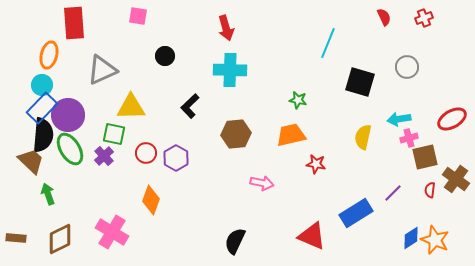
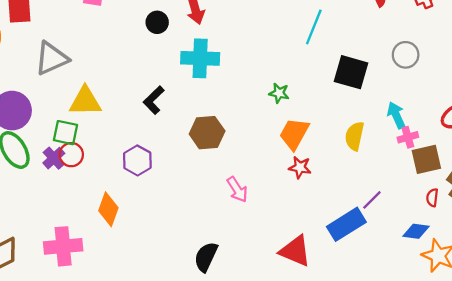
black circle: (165, 56) -> (157, 22), moved
cyan arrow: (399, 119) -> (396, 115), turned 75
orange trapezoid: (291, 135) -> (294, 134), moved, turned -48
red circle: (146, 153) -> (71, 155), moved
pink arrow: (262, 183) -> (237, 189), turned 45
purple line: (393, 193) -> (372, 200), moved
pink cross: (112, 232) -> (63, 246), turned -36
blue diamond: (411, 238) -> (416, 231), moved, turned 40

